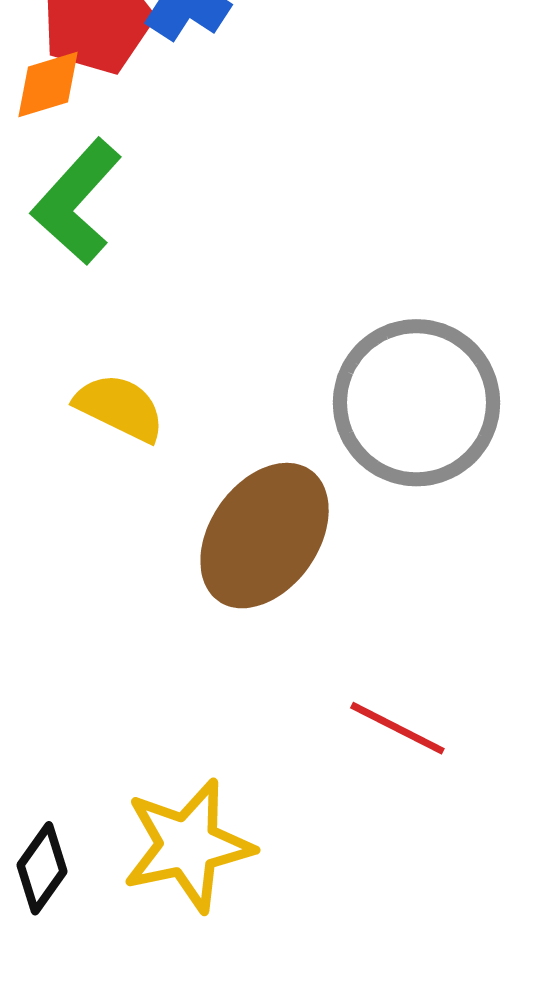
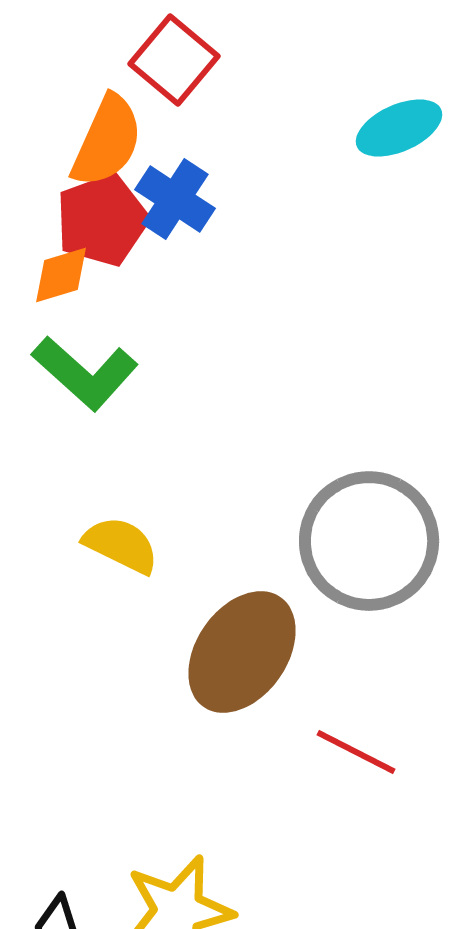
green L-shape: (77, 202) -> (85, 373), turned -90
red line: (397, 728) -> (356, 752), moved

